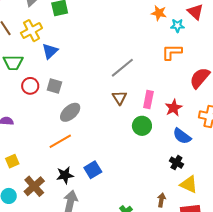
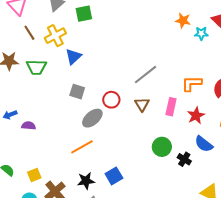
orange L-shape: (172, 52) -> (192, 84), moved
red circle: (30, 86) -> (111, 100), moved
green circle: (142, 126) -> (162, 147), moved
yellow square: (12, 161) -> (34, 175), moved
black cross: (176, 163) -> (184, 159), moved

